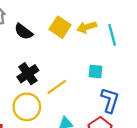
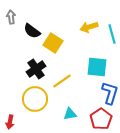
yellow square: (60, 27) -> (53, 43), moved
cyan square: (95, 71) -> (97, 67), size x1.5

